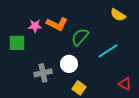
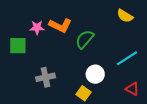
cyan line: (108, 51) -> (127, 58), moved
white circle: (69, 64) -> (95, 74), moved

